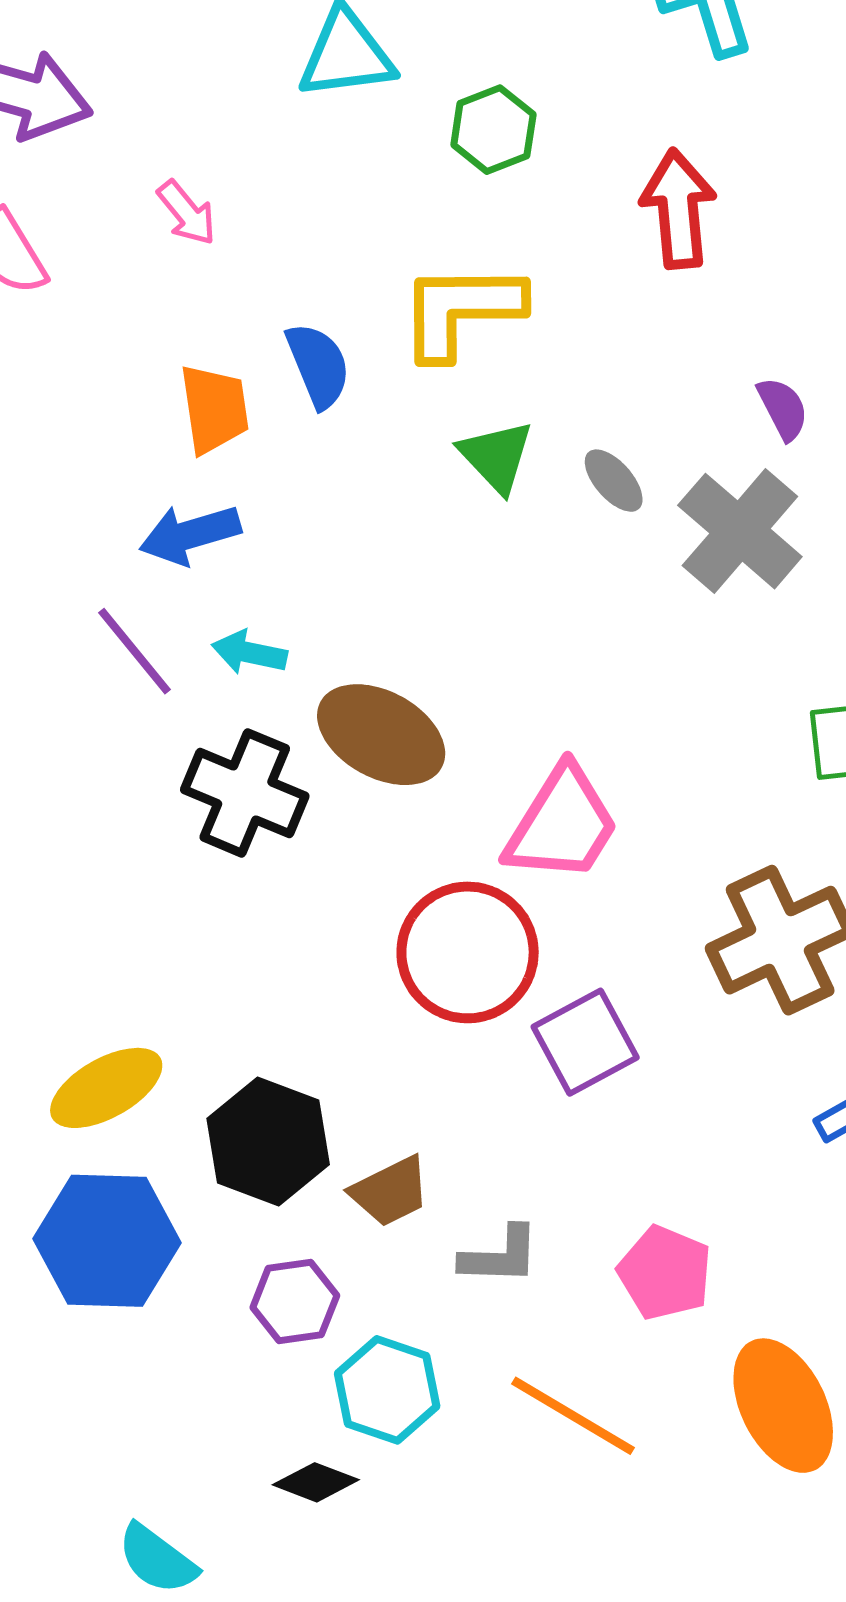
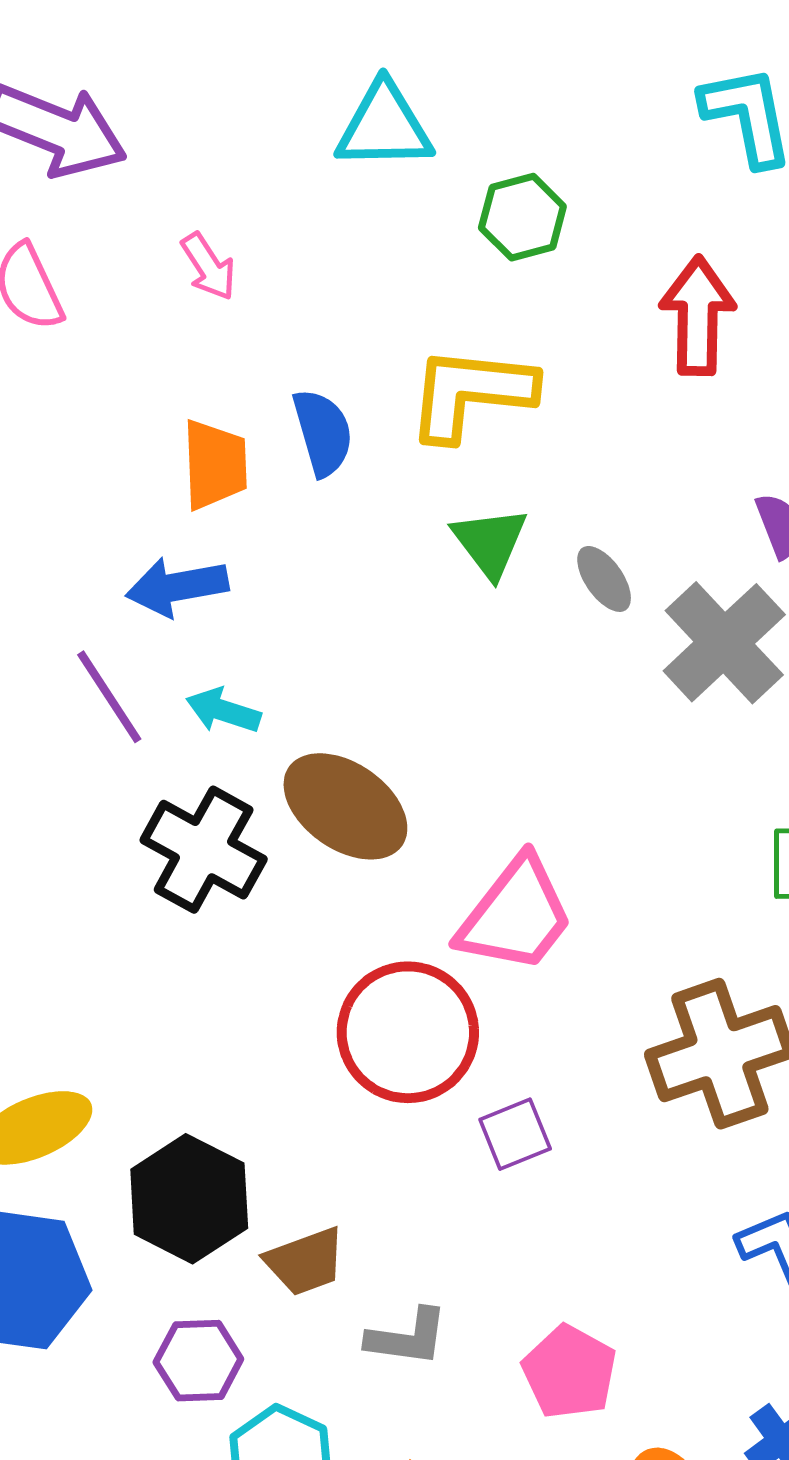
purple square: (585, 1042) -> (515, 1134), size x0.7

